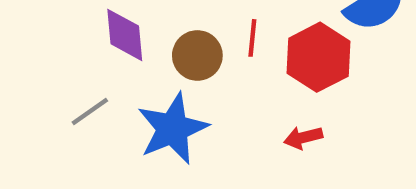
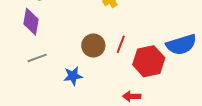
purple diamond: (125, 35) -> (31, 22), moved
blue star: (173, 129) -> (73, 76), size x0.6

